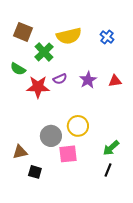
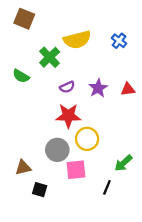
brown square: (23, 32) -> (24, 19), moved
red star: (38, 87) -> (68, 116), moved
black line: (108, 170) -> (107, 187), moved

